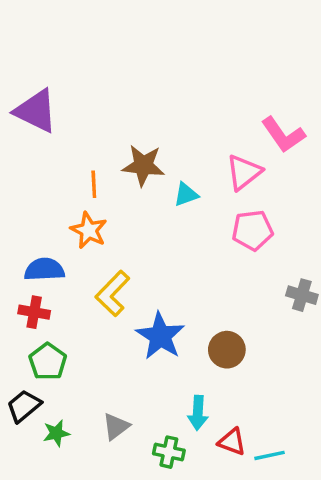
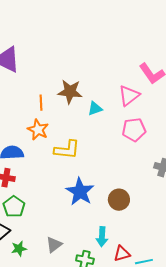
yellow L-shape: (113, 293) -> (67, 150), moved, turned -128
red triangle: (232, 442) -> (122, 254), turned -36

